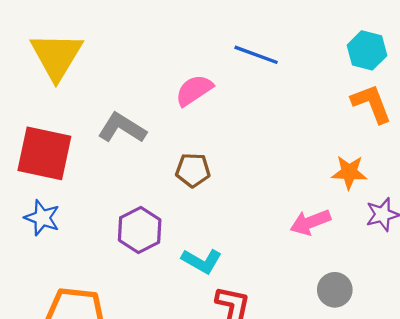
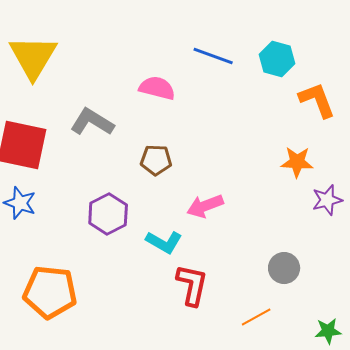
cyan hexagon: (367, 50) -> (277, 59), moved
pink semicircle: (194, 90) -> (157, 88), turned 48
pink arrow: (310, 222) -> (205, 206), moved

